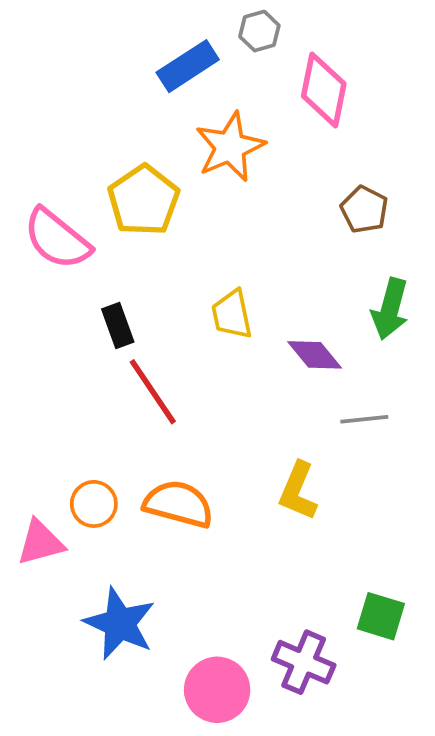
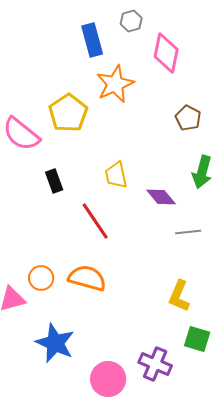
blue rectangle: (188, 66) -> (92, 40), turned -72
red line: (153, 392) -> (95, 221), moved
yellow L-shape: (298, 491) -> (179, 296), moved

